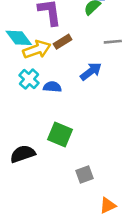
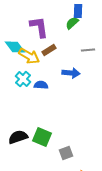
yellow arrow: (37, 49) -> (29, 56), turned 50
blue arrow: (91, 71) -> (71, 73), turned 42
green square: (60, 135) -> (42, 137), moved

